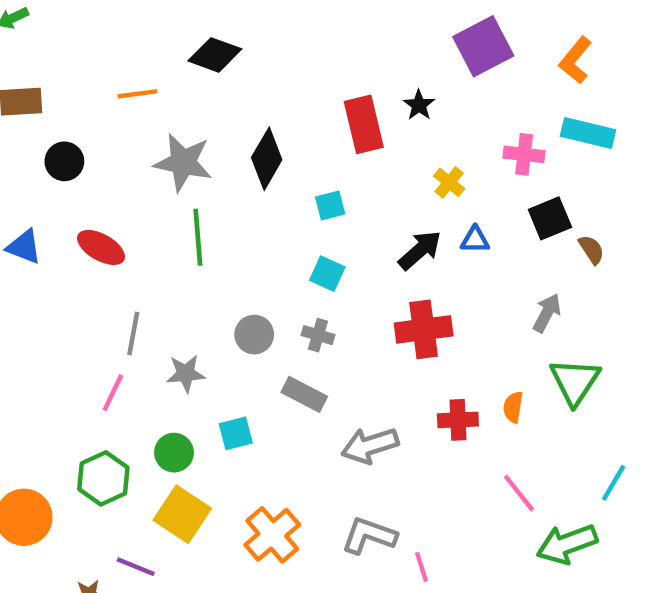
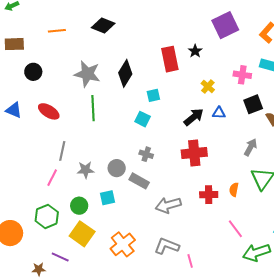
orange line: (138, 94) -> (57, 31), moved
cyan square: (327, 274) -> (143, 119), moved
gray circle: (254, 335) -> (117, 168), moved

